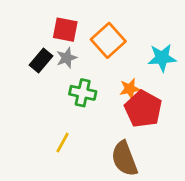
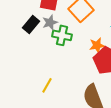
green cross: (83, 93) -> (62, 35), moved

